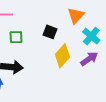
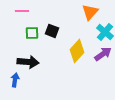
black square: (50, 32) -> (52, 31), moved

